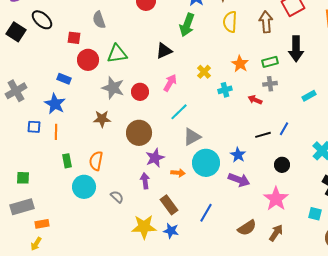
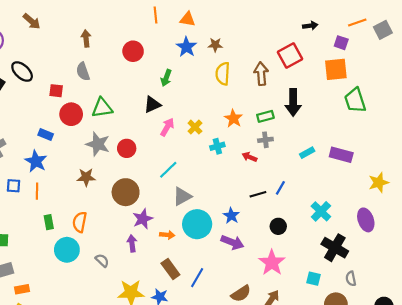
green arrow: (187, 25) -> (166, 78), moved, size x0.7
pink arrow: (170, 83) -> (167, 127), moved
brown rectangle: (169, 205) -> (170, 269), moved

